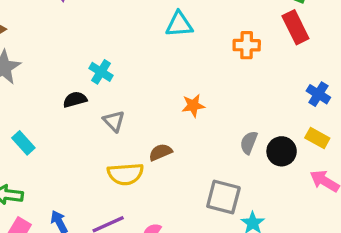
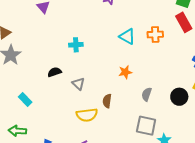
cyan triangle: (179, 24) -> (127, 36), moved, turned 36
cyan cross: (101, 72) -> (76, 45), moved, turned -32
gray semicircle: (249, 143) -> (147, 94), moved
brown semicircle: (160, 152) -> (107, 101), turned -56

